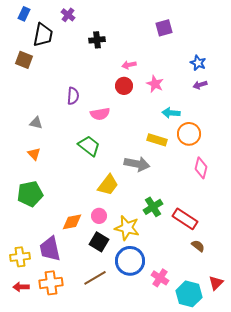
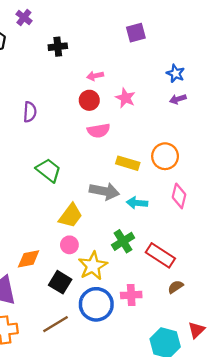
cyan arrow: (171, 113) -> (137, 203), moved
pink semicircle: (100, 114) -> (99, 131), moved
pink circle: (99, 216) -> (69, 245), moved
yellow star: (127, 228) -> (93, 266), turned 30
brown semicircle: (198, 246) -> (176, 287), turned -72
pink cross: (160, 278) -> (131, 295), moved, turned -36

